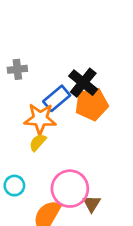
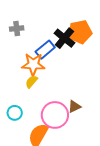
orange pentagon: (92, 104) -> (80, 32), moved
brown triangle: (92, 204) -> (74, 107), moved, turned 32

